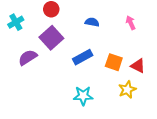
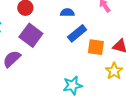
blue rectangle: (83, 57) -> (77, 33), moved

